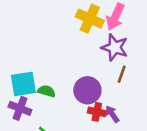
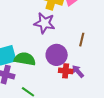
purple star: (115, 47) -> (44, 23), moved
green semicircle: (46, 91) -> (25, 59), size x1.5

